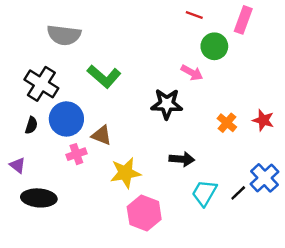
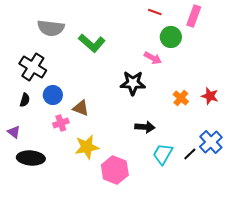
green L-shape: (104, 76) -> (92, 43), moved
blue circle: (66, 119) -> (53, 95), size x0.7
yellow star: (125, 173) -> (87, 147), moved

